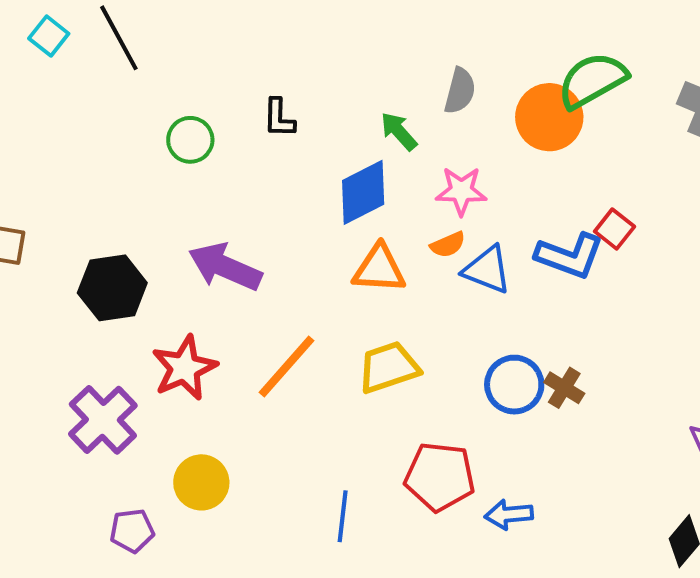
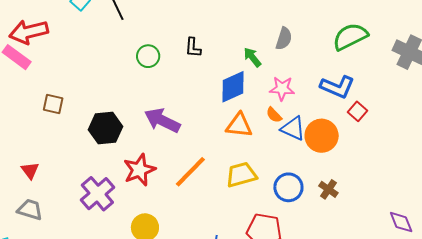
orange circle: (549, 117) -> (322, 136), moved
orange semicircle: (448, 245) -> (274, 115), turned 66
blue L-shape: (570, 256) -> (337, 87), moved
blue circle: (514, 385) -> (288, 187), moved

